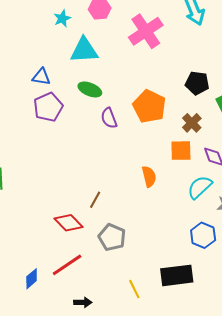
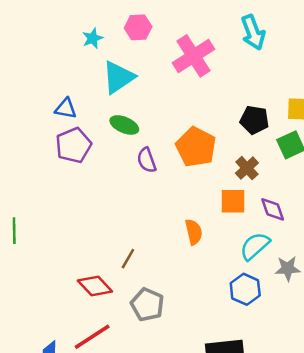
cyan triangle: (84, 50) -> (118, 77), turned -32
blue hexagon: (203, 235) -> (245, 289), moved

